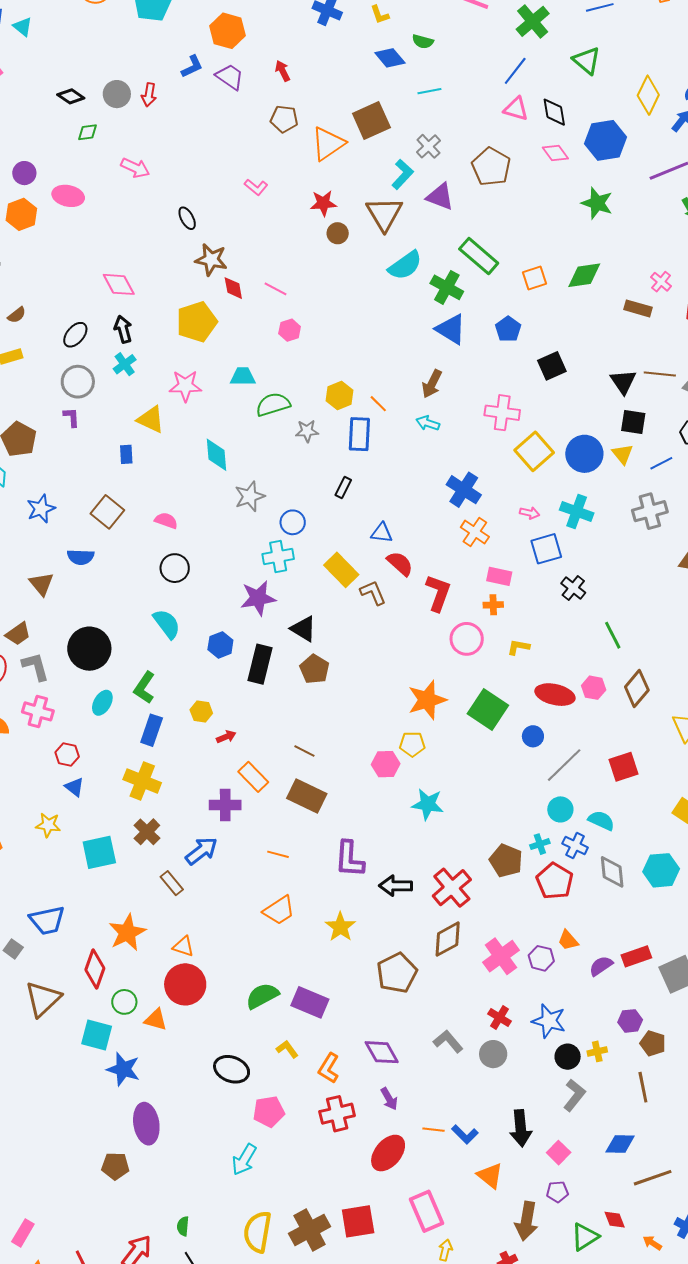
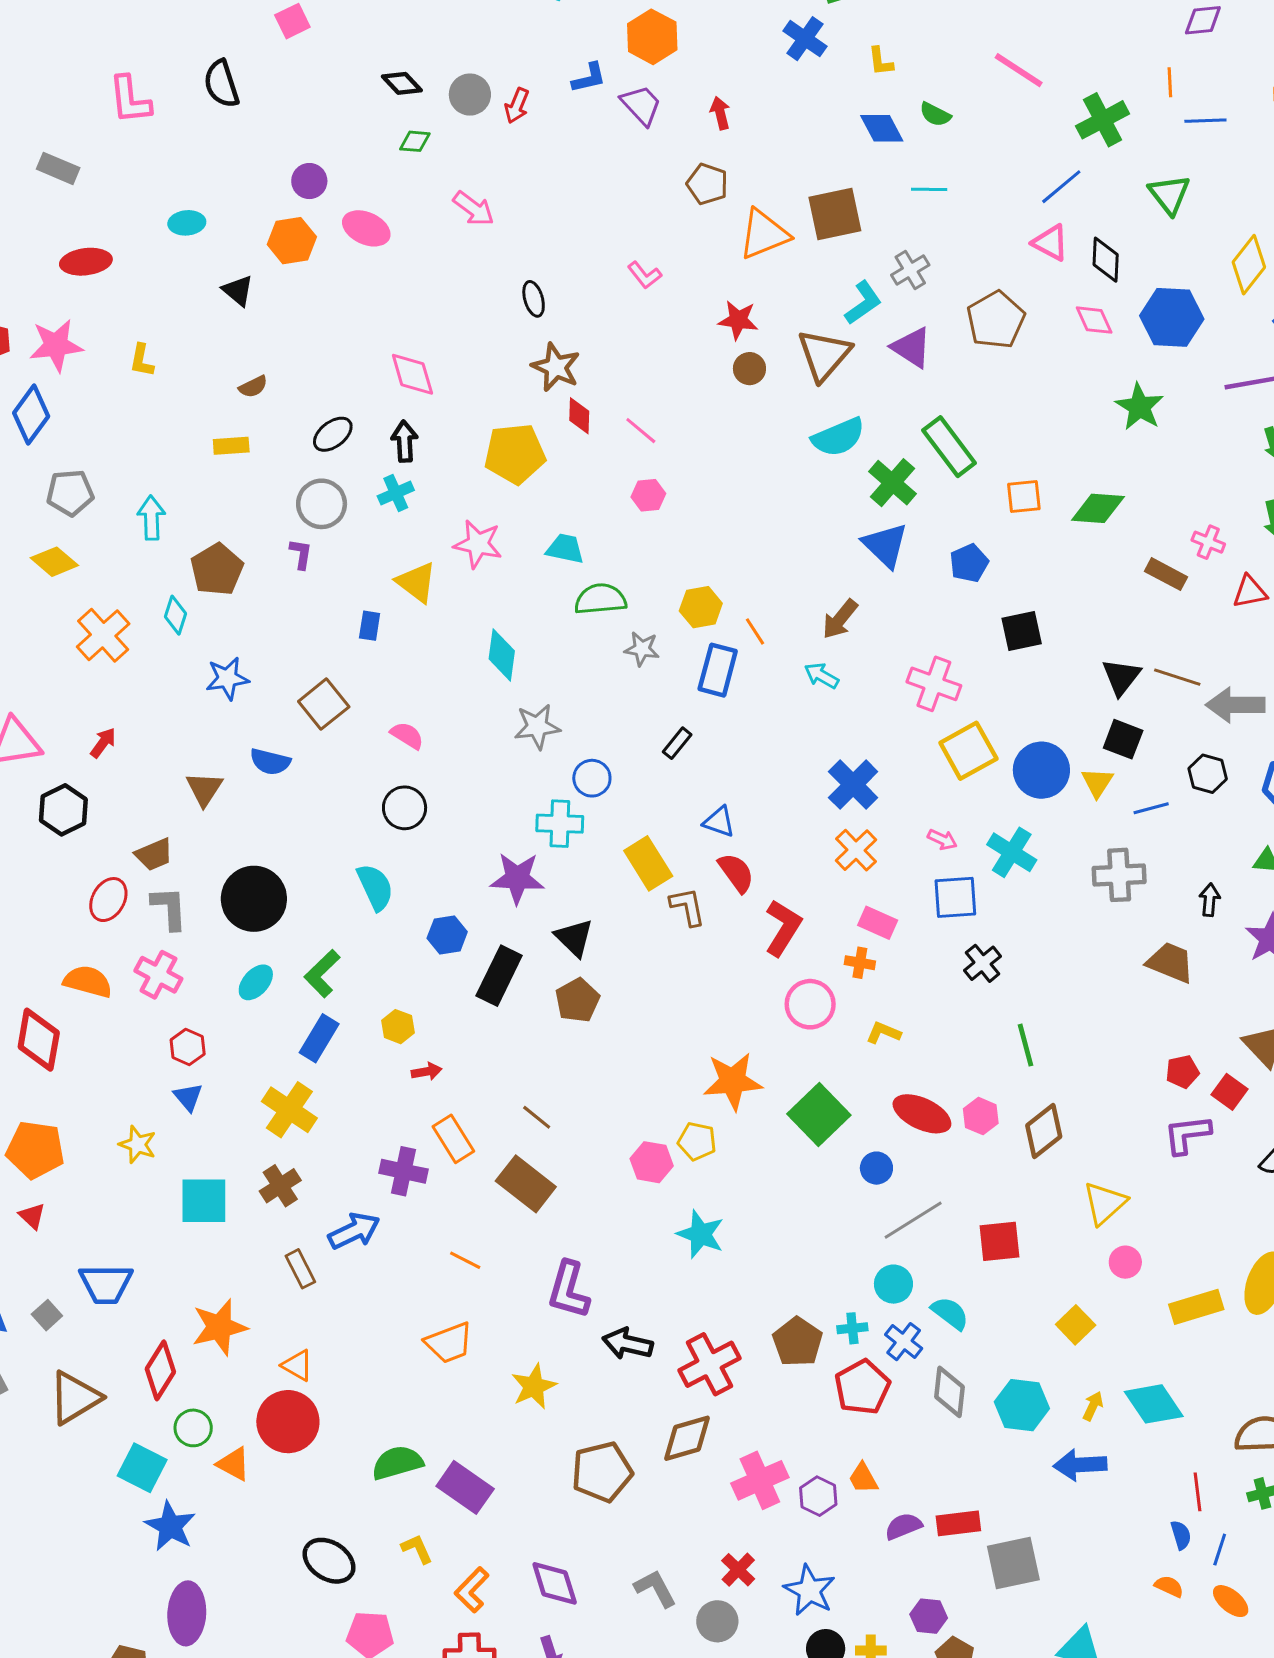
pink cross: (661, 282) -> (1208, 542), turned -30

